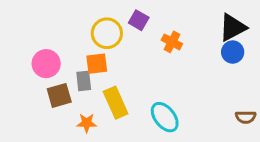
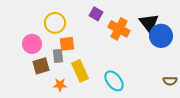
black triangle: (233, 27) -> (149, 23), moved, turned -40
yellow circle: (107, 33) -> (55, 23), moved
orange cross: (172, 42) -> (119, 29), size x1.5
blue circle: (233, 52) -> (161, 36), size x1.5

